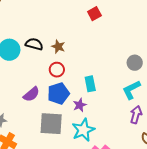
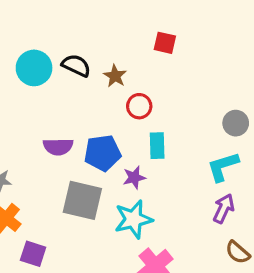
red square: (94, 14) -> (165, 43), moved, turned 32
red circle: (57, 70) -> (139, 106), moved
purple semicircle: (31, 94) -> (58, 147), turned 30

